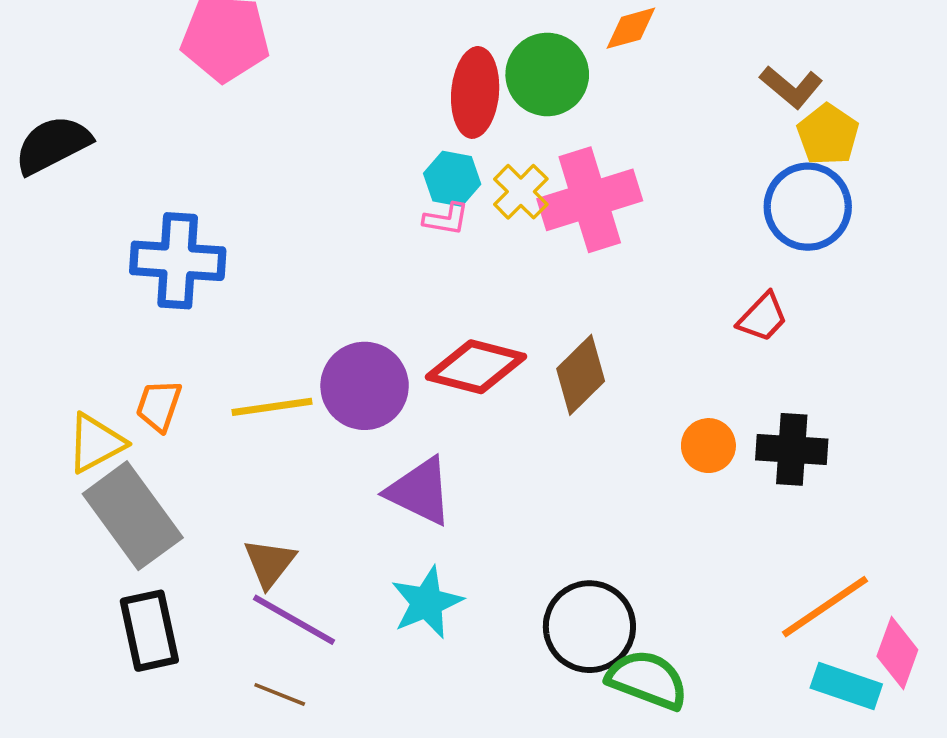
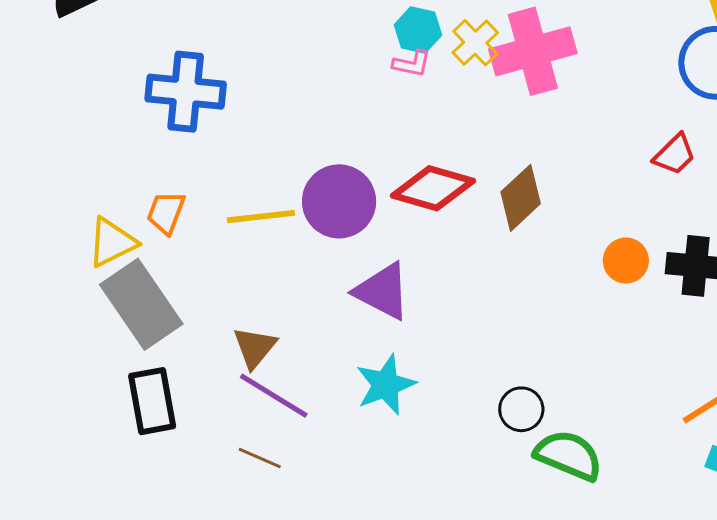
black circle: (589, 627) -> (521, 409), size x0.6

